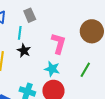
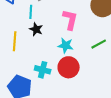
green line: (85, 70) -> (99, 44), turned 35

